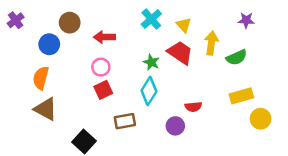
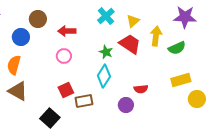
purple star: (246, 20) -> (185, 17), size x1.6
yellow triangle: (184, 25) -> (133, 21), turned 32
red square: (103, 90) -> (66, 90), moved

